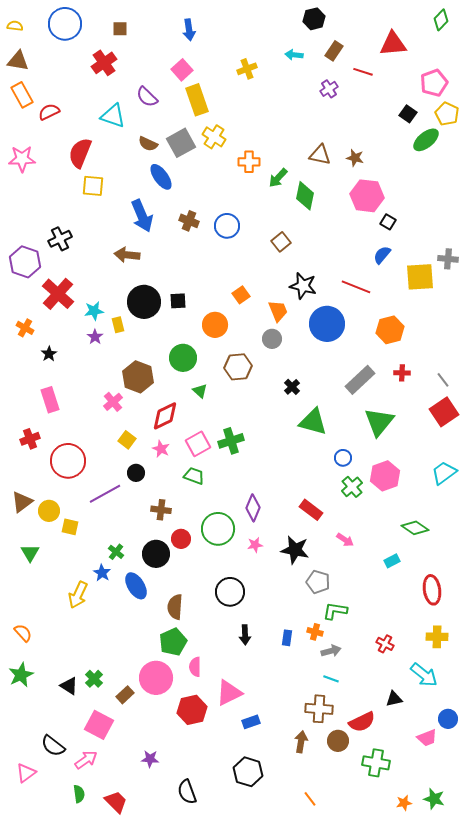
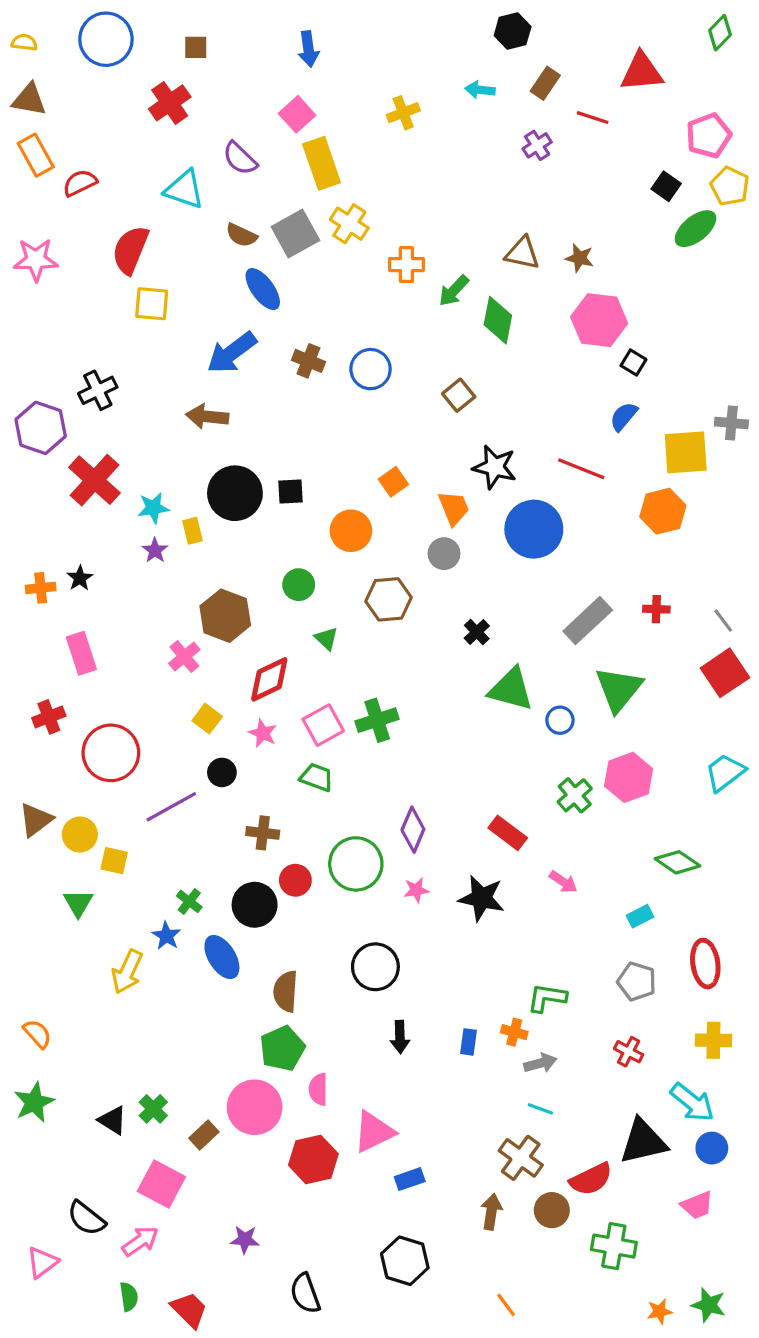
blue arrow: (142, 216) -> (232, 353), turned 76
orange cross: (25, 328) -> (41, 588), moved, turned -36
orange hexagon: (390, 330) -> (663, 511), moved
green circle: (183, 358) -> (299, 585), size x0.7
blue circle: (343, 458) -> (560, 720), moved
green triangle: (30, 553) -> (78, 903), moved
gray pentagon: (318, 582) -> (637, 981), moved
black triangle: (394, 699) -> (643, 1142), size x1.8
brown cross: (319, 709) -> (521, 1158), turned 32
blue circle: (448, 719) -> (712, 1148), moved

